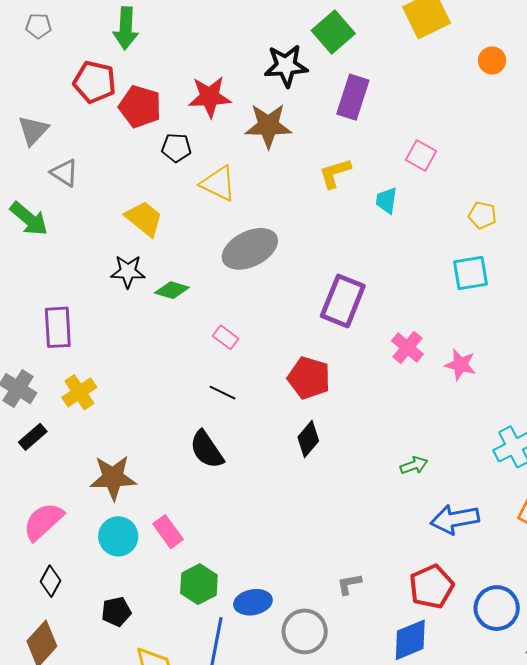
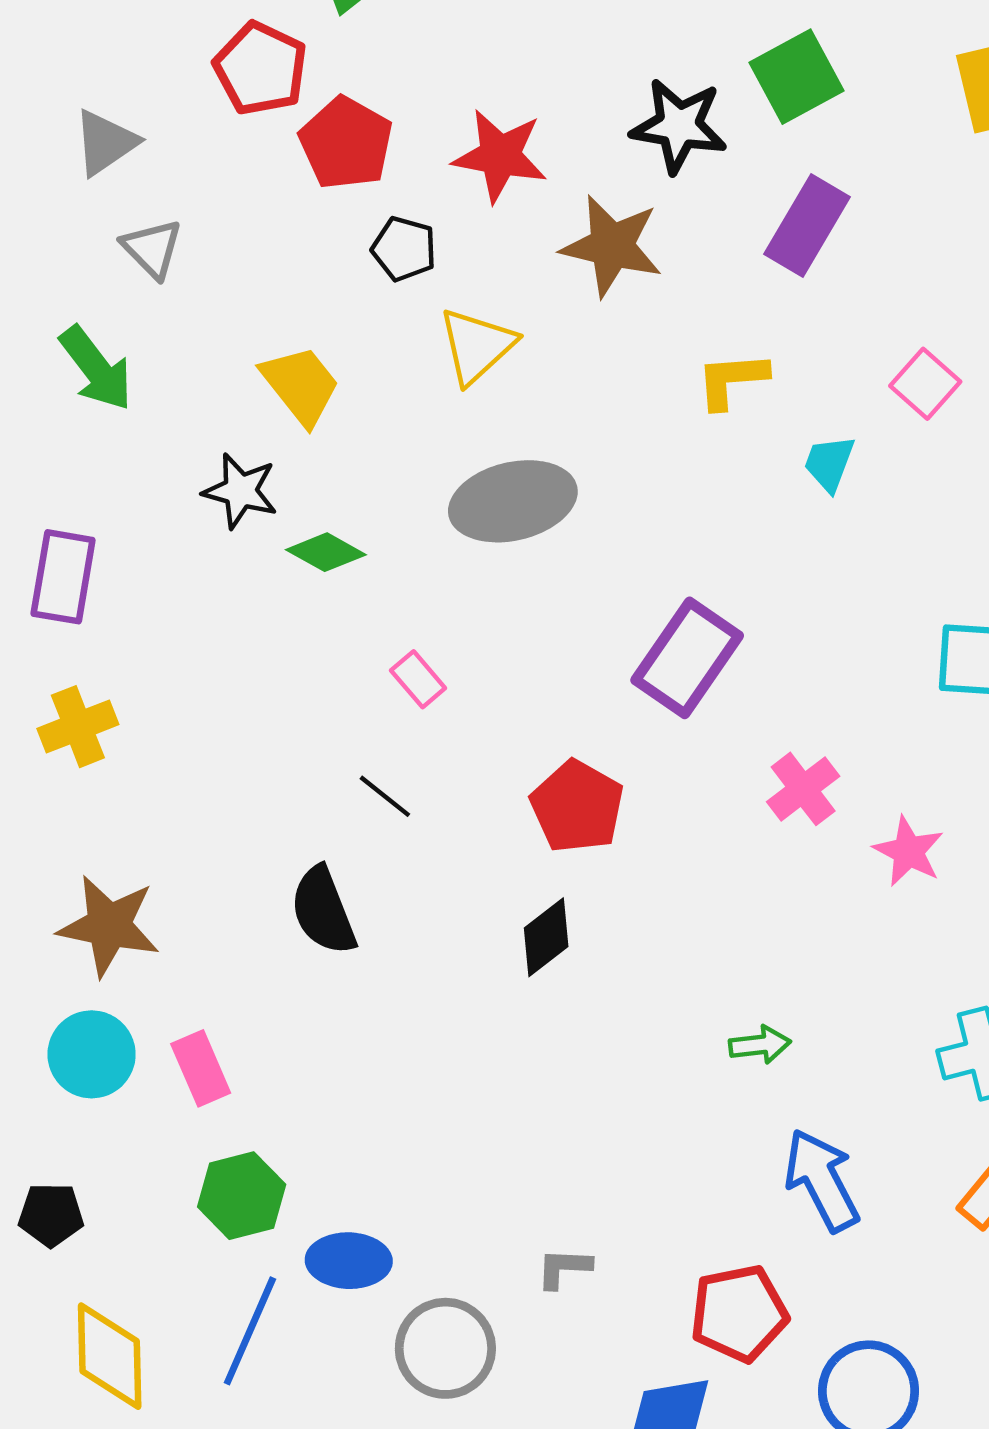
yellow triangle: (218, 183) -> (477, 346), turned 39
green arrow: (29, 219) -> (96, 368), moved
blue arrow: (455, 519) -> (822, 1180), turned 60

